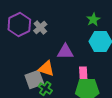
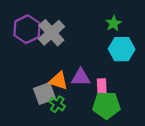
gray cross: (40, 28) -> (51, 33), size x1.6
purple triangle: (65, 52) -> (81, 77), moved

